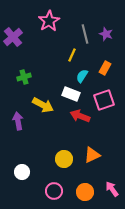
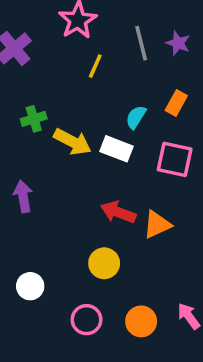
yellow line: (72, 55) -> (95, 66), moved
pink square: (104, 100) -> (175, 159), turned 30
yellow arrow: (43, 105) -> (72, 142), moved
red arrow: (80, 116) -> (118, 212), moved
orange triangle: (92, 155) -> (157, 225), moved

